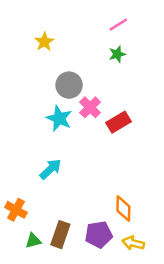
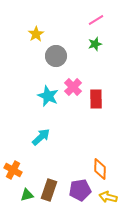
gray circle: (69, 85) -> (56, 56), moved
red rectangle: (118, 122) -> (96, 99), turned -60

